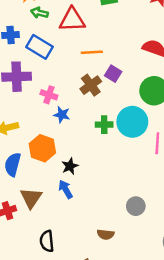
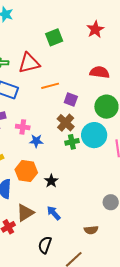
brown cross: (91, 85) -> (66, 123), moved
blue arrow: (66, 189) -> (54, 213), moved
brown triangle: (31, 198) -> (25, 213), turned 36
black semicircle: (47, 241) -> (45, 245), turned 36

